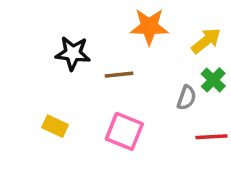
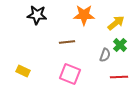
black star: (73, 53) -> (37, 15), moved
yellow rectangle: (55, 126) -> (23, 71), moved

